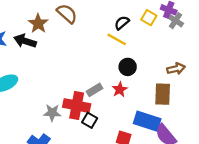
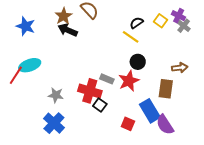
black arrow: (25, 41) -> (68, 30), moved
gray rectangle: (94, 90) -> (107, 79), turned 48
red star: (120, 90) -> (129, 81), size x1.5
gray star: (52, 113) -> (56, 95), moved
blue rectangle: (147, 121) -> (150, 111), turned 35

